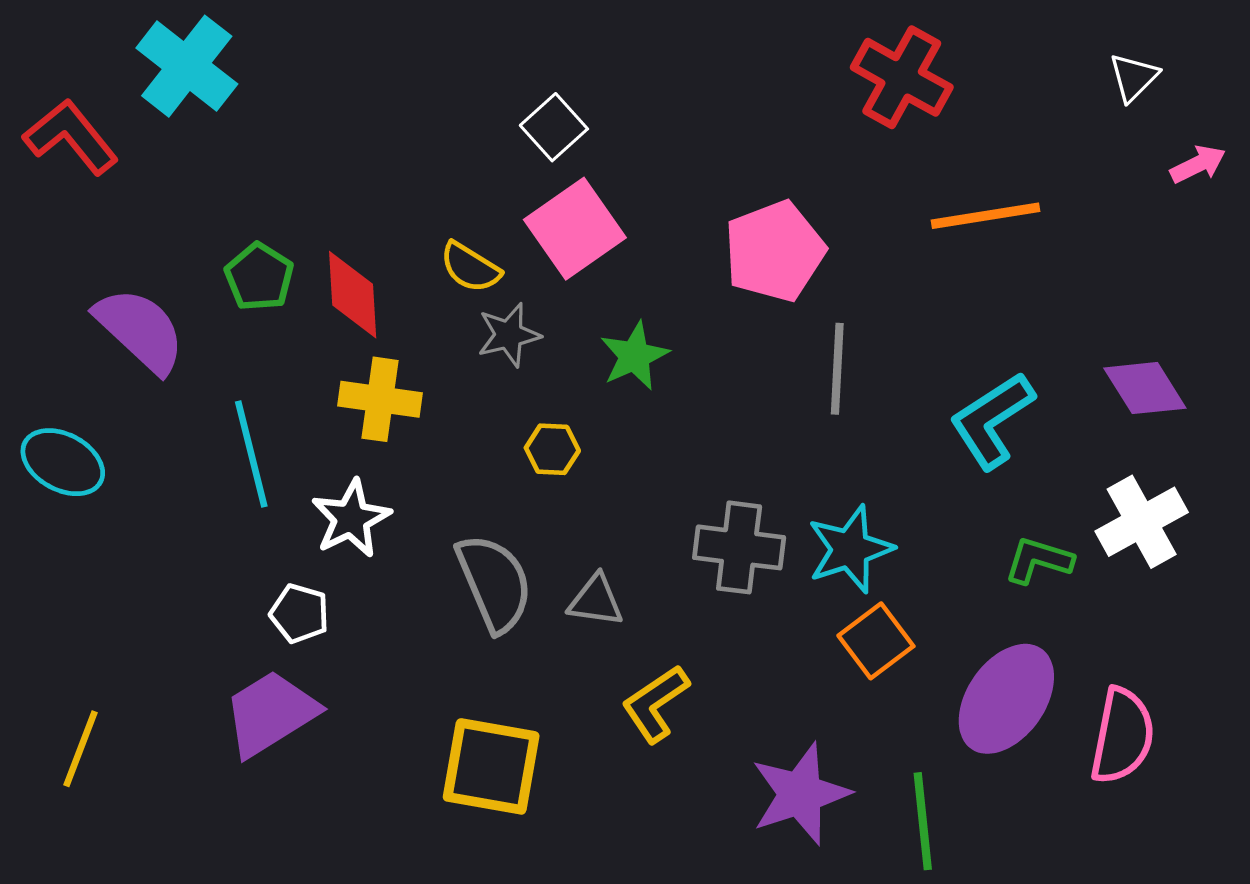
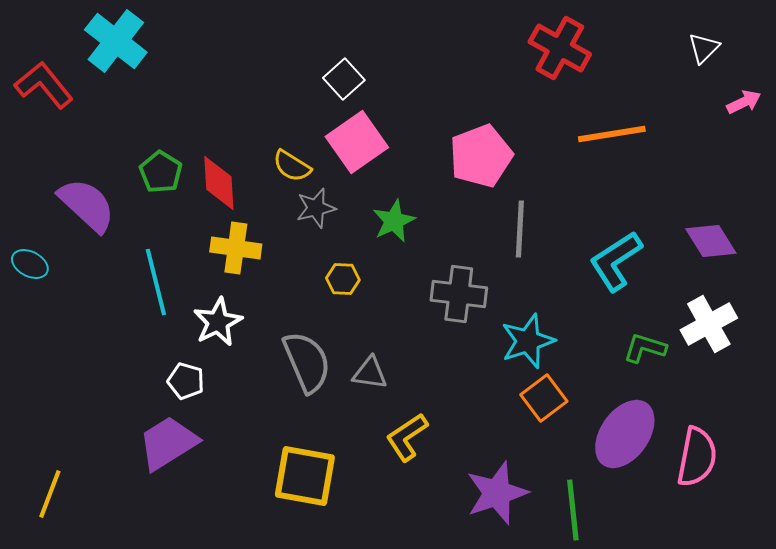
cyan ellipse: (63, 462) -> (30, 264), moved, size x0.7
gray cross: (739, 547) -> (459, 294), moved
yellow line: (81, 749) -> (50, 494), moved

